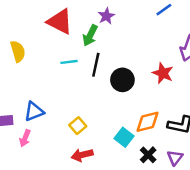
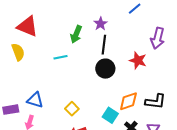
purple star: (106, 16) -> (101, 24), moved
red triangle: (60, 21) -> (28, 26), moved
black line: (96, 65) -> (104, 45), moved
blue triangle: (34, 111) -> (35, 100), turned 42

